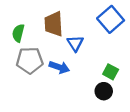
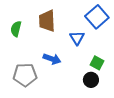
blue triangle: (75, 43) -> (77, 38), moved
gray pentagon: (30, 60) -> (25, 75), moved

